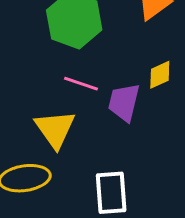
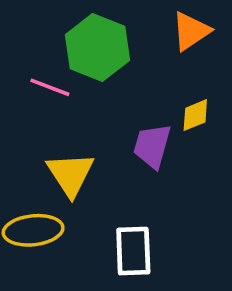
pink line: (81, 84) -> (50, 87), moved

